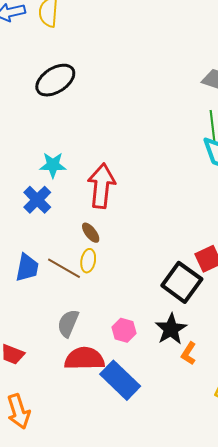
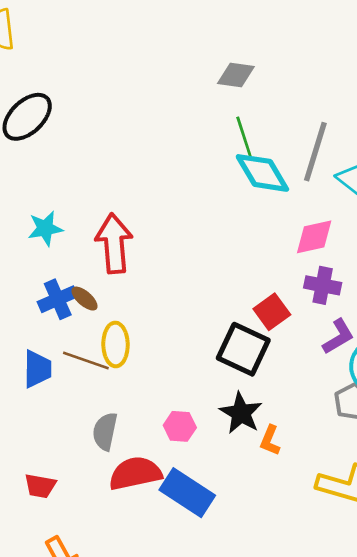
blue cross: (37, 200) -> (58, 299), moved, turned 32
brown ellipse: (91, 233) -> (85, 299), moved
yellow ellipse: (88, 261) -> (115, 344), size x1.4

